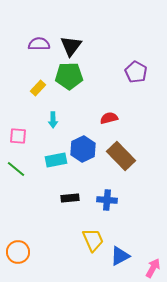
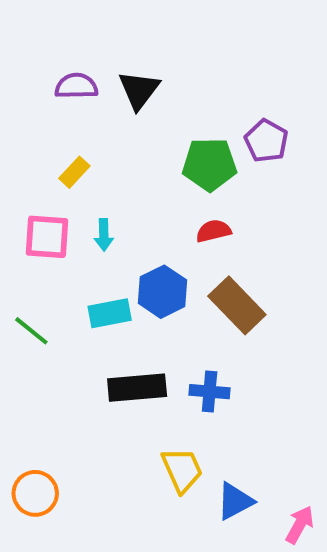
green pentagon: (69, 76) -> (210, 164), moved
pink square: (18, 136) -> (47, 237), moved, size x1.4
black rectangle: (70, 198) -> (137, 388), size x1.6

